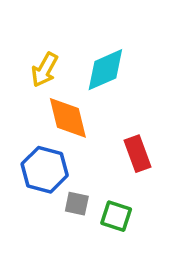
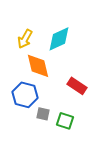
red rectangle: (138, 154) -> (77, 86), turned -36

